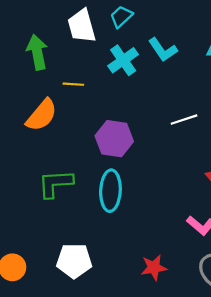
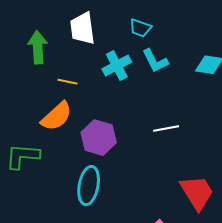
cyan trapezoid: (121, 17) -> (140, 28), moved, turned -125
orange semicircle: (42, 115) -> (57, 116), moved
green L-shape: (55, 184) -> (23, 156), moved

